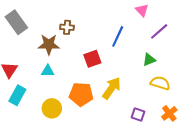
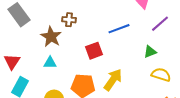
blue line: (118, 36) -> (119, 29), turned 45
brown star: (49, 45) -> (51, 37), turned 30

